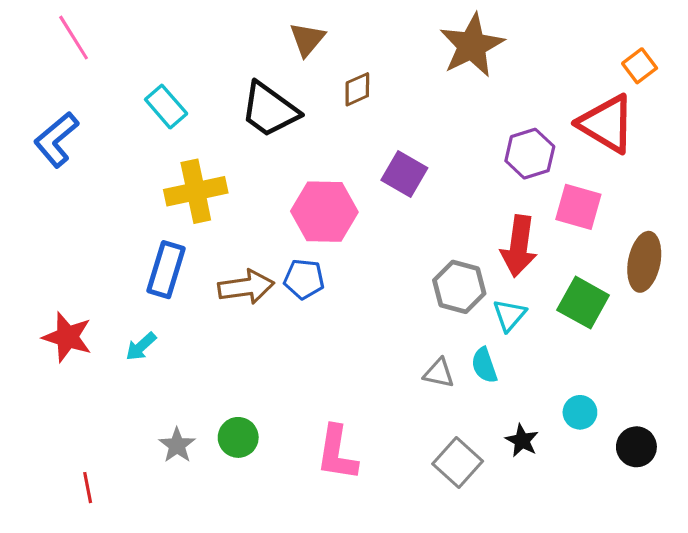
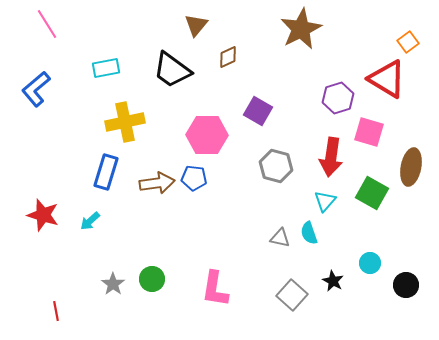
cyan rectangle: (166, 107) -> (106, 68), turned -60
gray hexagon: (459, 287) -> (276, 166), moved

